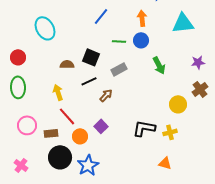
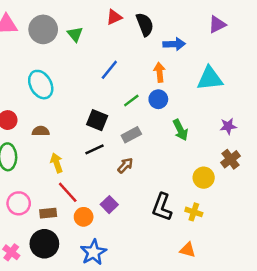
green line: (119, 41) -> (131, 100), turned -40
brown semicircle: (67, 64) -> (41, 131), moved
brown arrow: (106, 95) -> (125, 165), moved
black L-shape: (144, 128) -> (162, 207), turned -80
yellow cross: (170, 132) -> (194, 212), turned 32
black circle: (60, 157) -> (44, 244), moved

